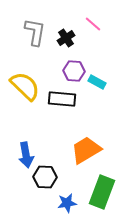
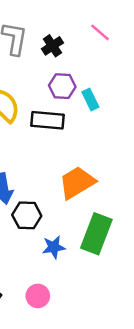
pink line: (93, 24) -> (100, 32), moved
cyan rectangle: (97, 82) -> (90, 100), turned 36

